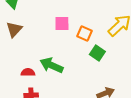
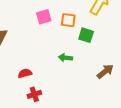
green arrow: (52, 65) -> (65, 58), moved, size x0.6

